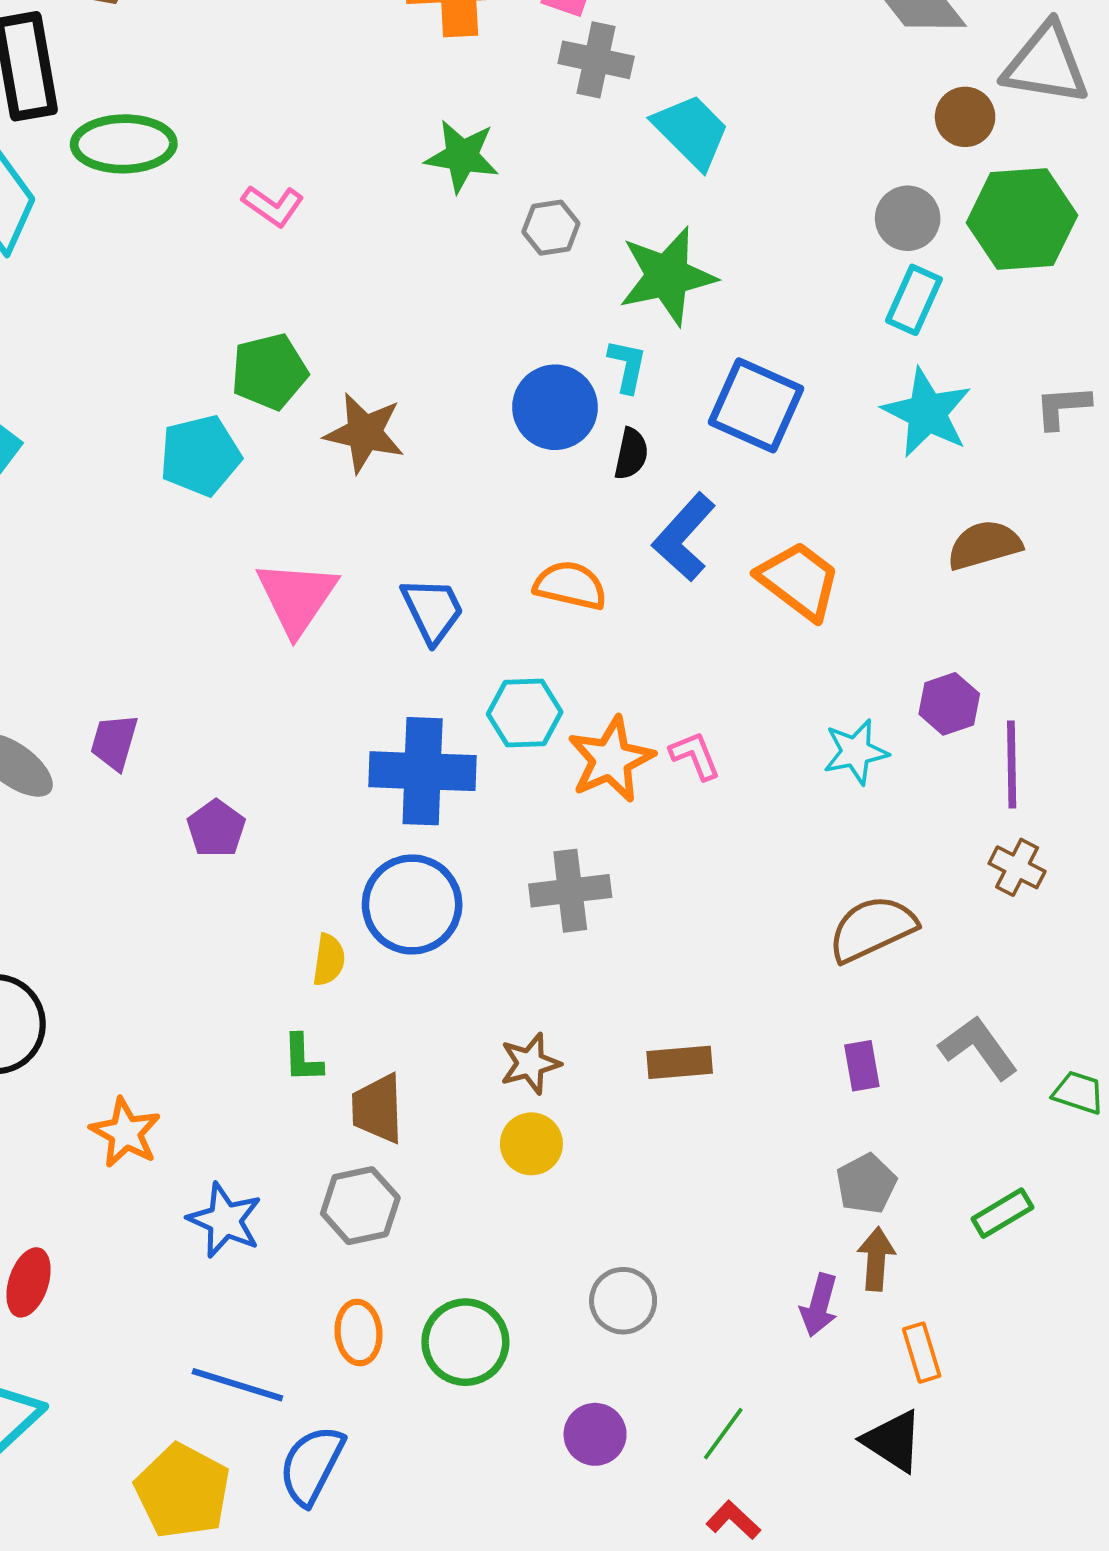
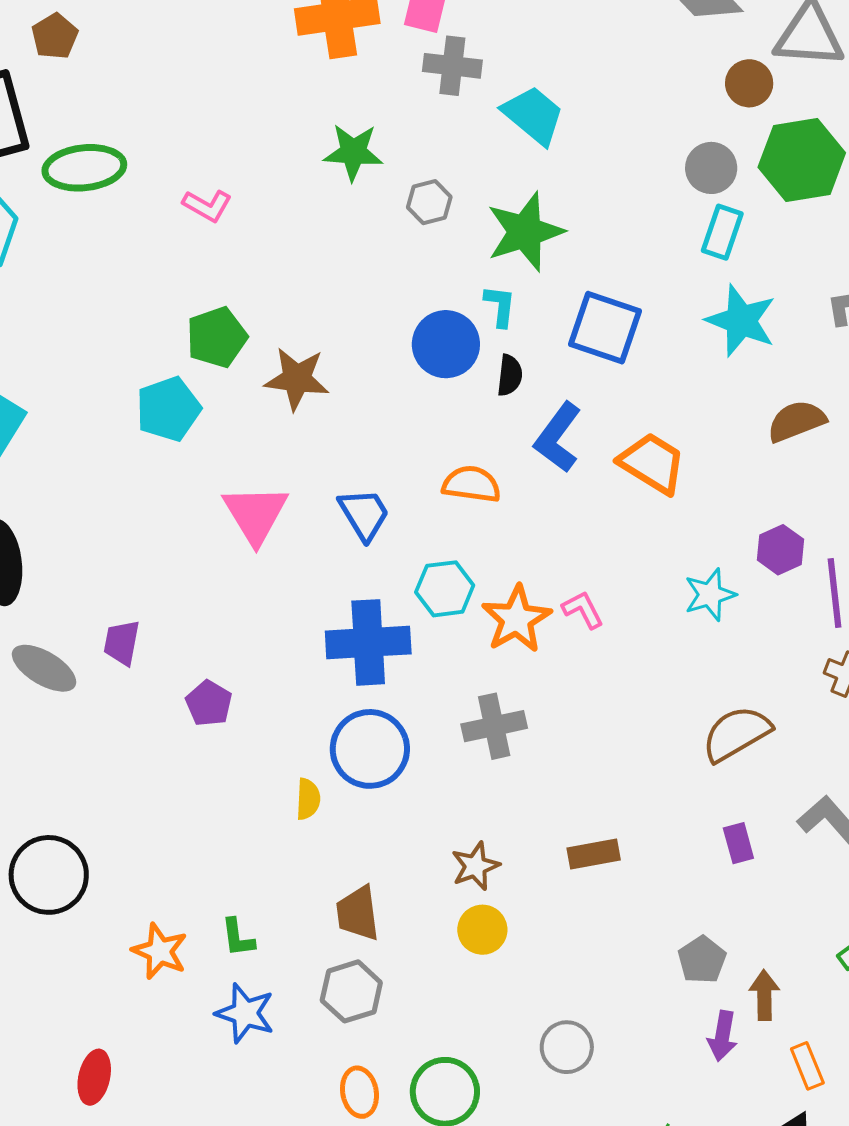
green L-shape: (303, 1058) -> (238, 938), moved
gray pentagon: (866, 1184) -> (702, 960), moved

